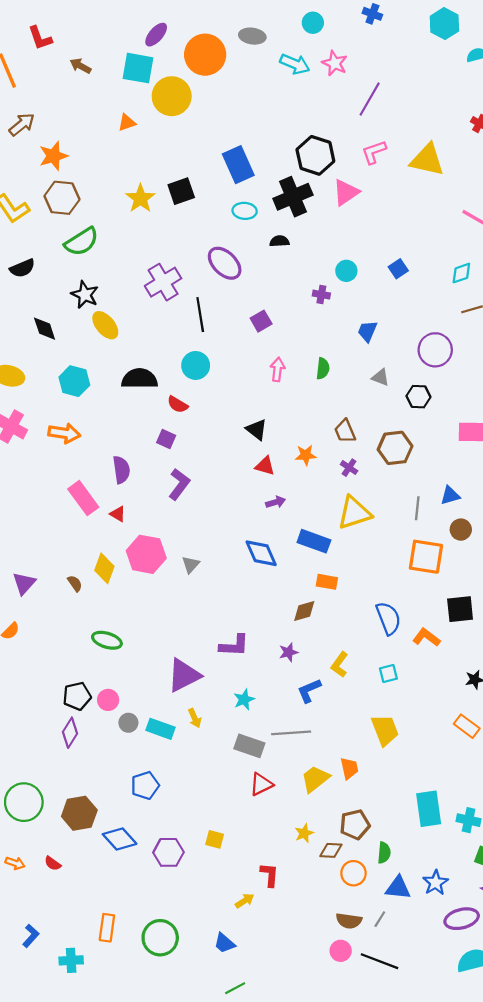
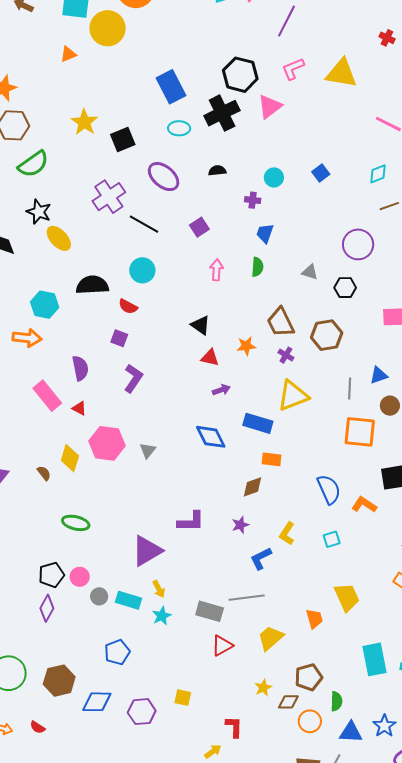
black square: (181, 191) -> (123, 139), moved
black semicircle: (279, 241) -> (217, 171), moved
black line: (200, 315) -> (144, 224), turned -48
blue trapezoid: (367, 331) -> (265, 233), moved
cyan hexagon: (74, 381) -> (45, 305), moved
brown trapezoid: (345, 431) -> (281, 322), size x1.4
cyan star: (244, 700) -> (162, 616), moved
yellow trapezoid: (385, 730) -> (347, 597), moved
orange trapezoid: (349, 768) -> (314, 619), moved
blue diamond: (120, 839) -> (97, 702), turned -44

